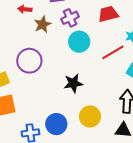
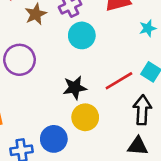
red line: (113, 52) -> (119, 81), moved
yellow circle: (90, 116) -> (85, 117), moved

